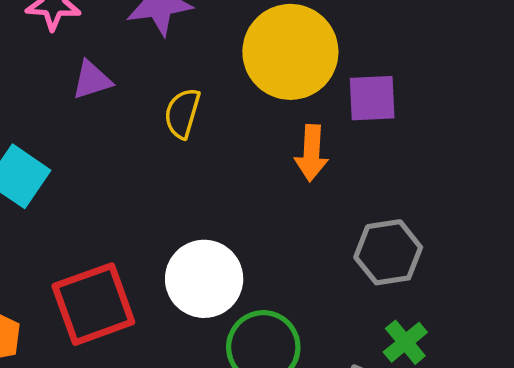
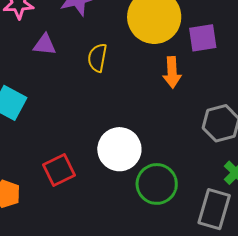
purple triangle: (92, 80) -> (45, 45), turned 30
red square: (93, 304) -> (59, 170), size x0.7

